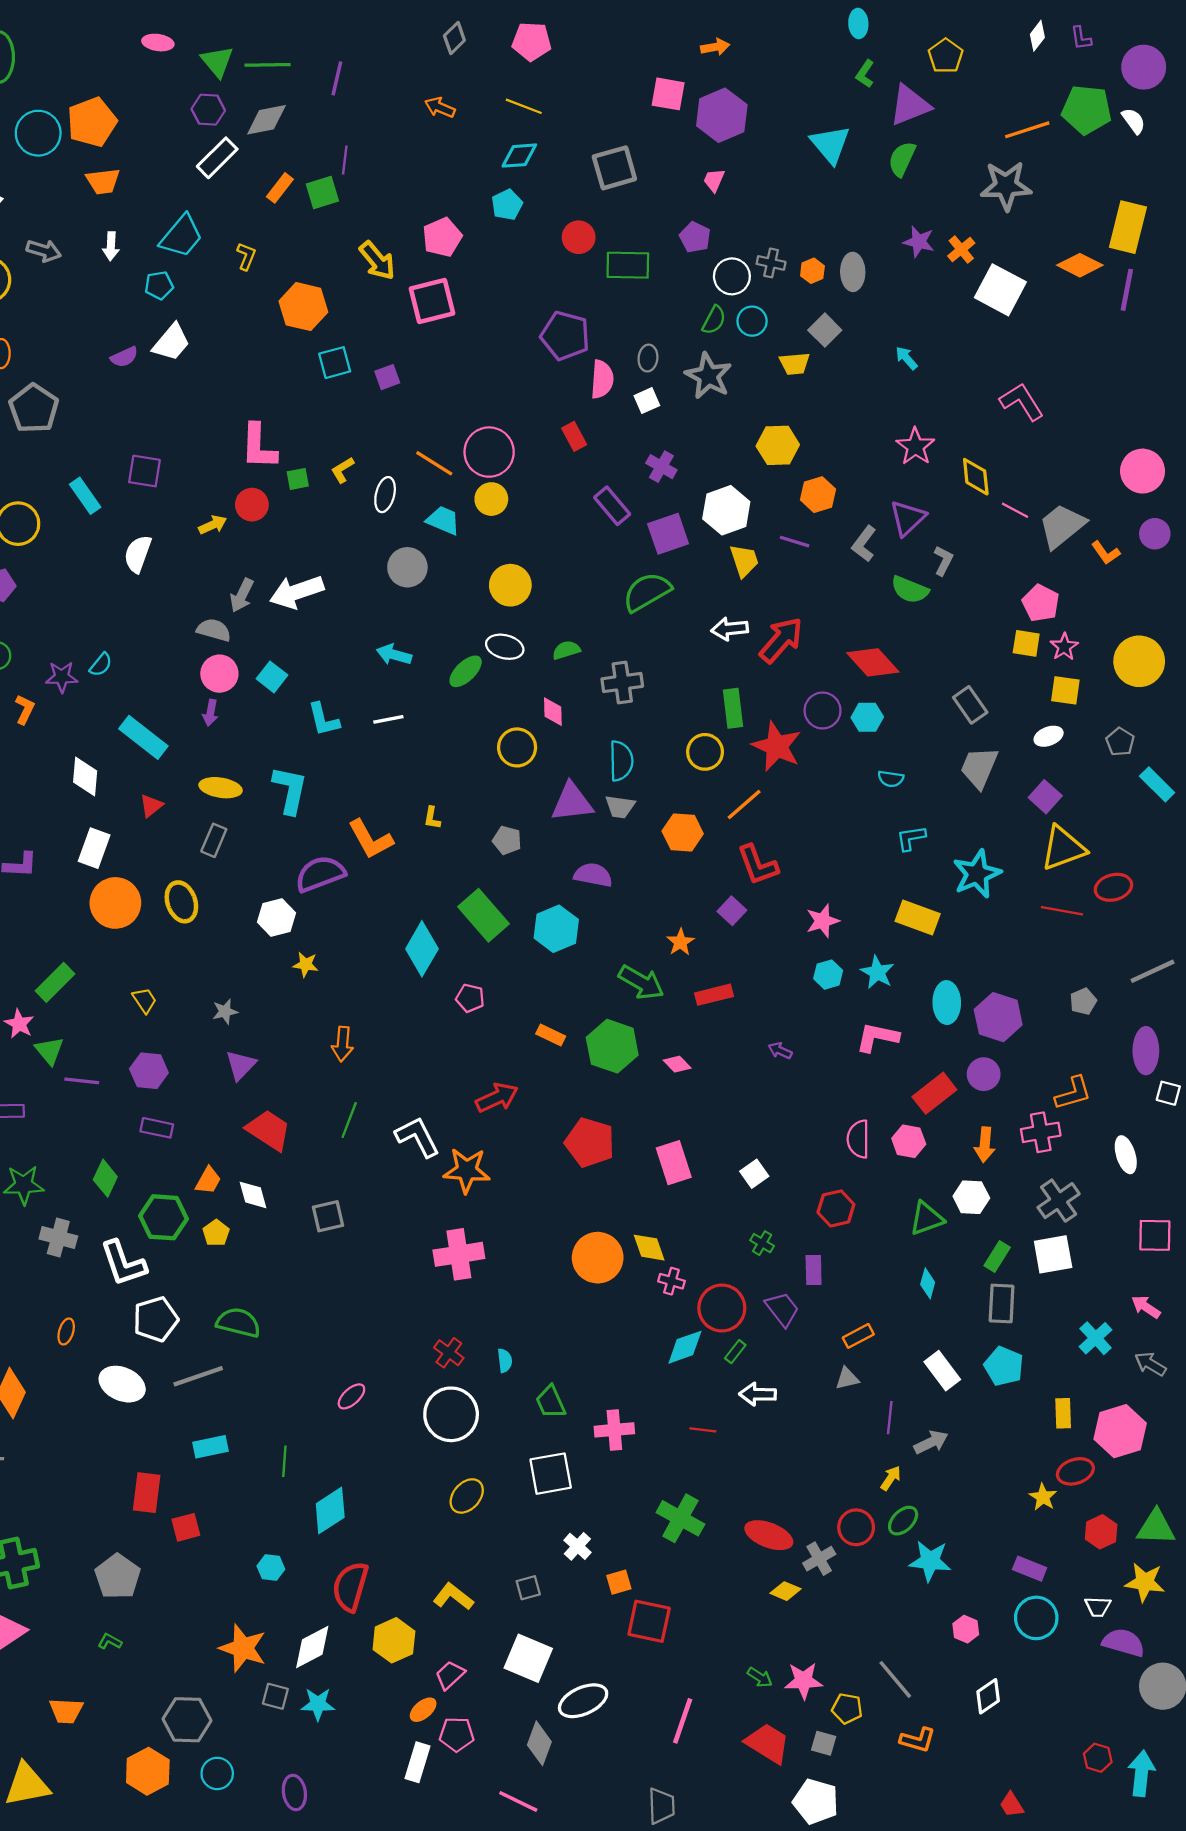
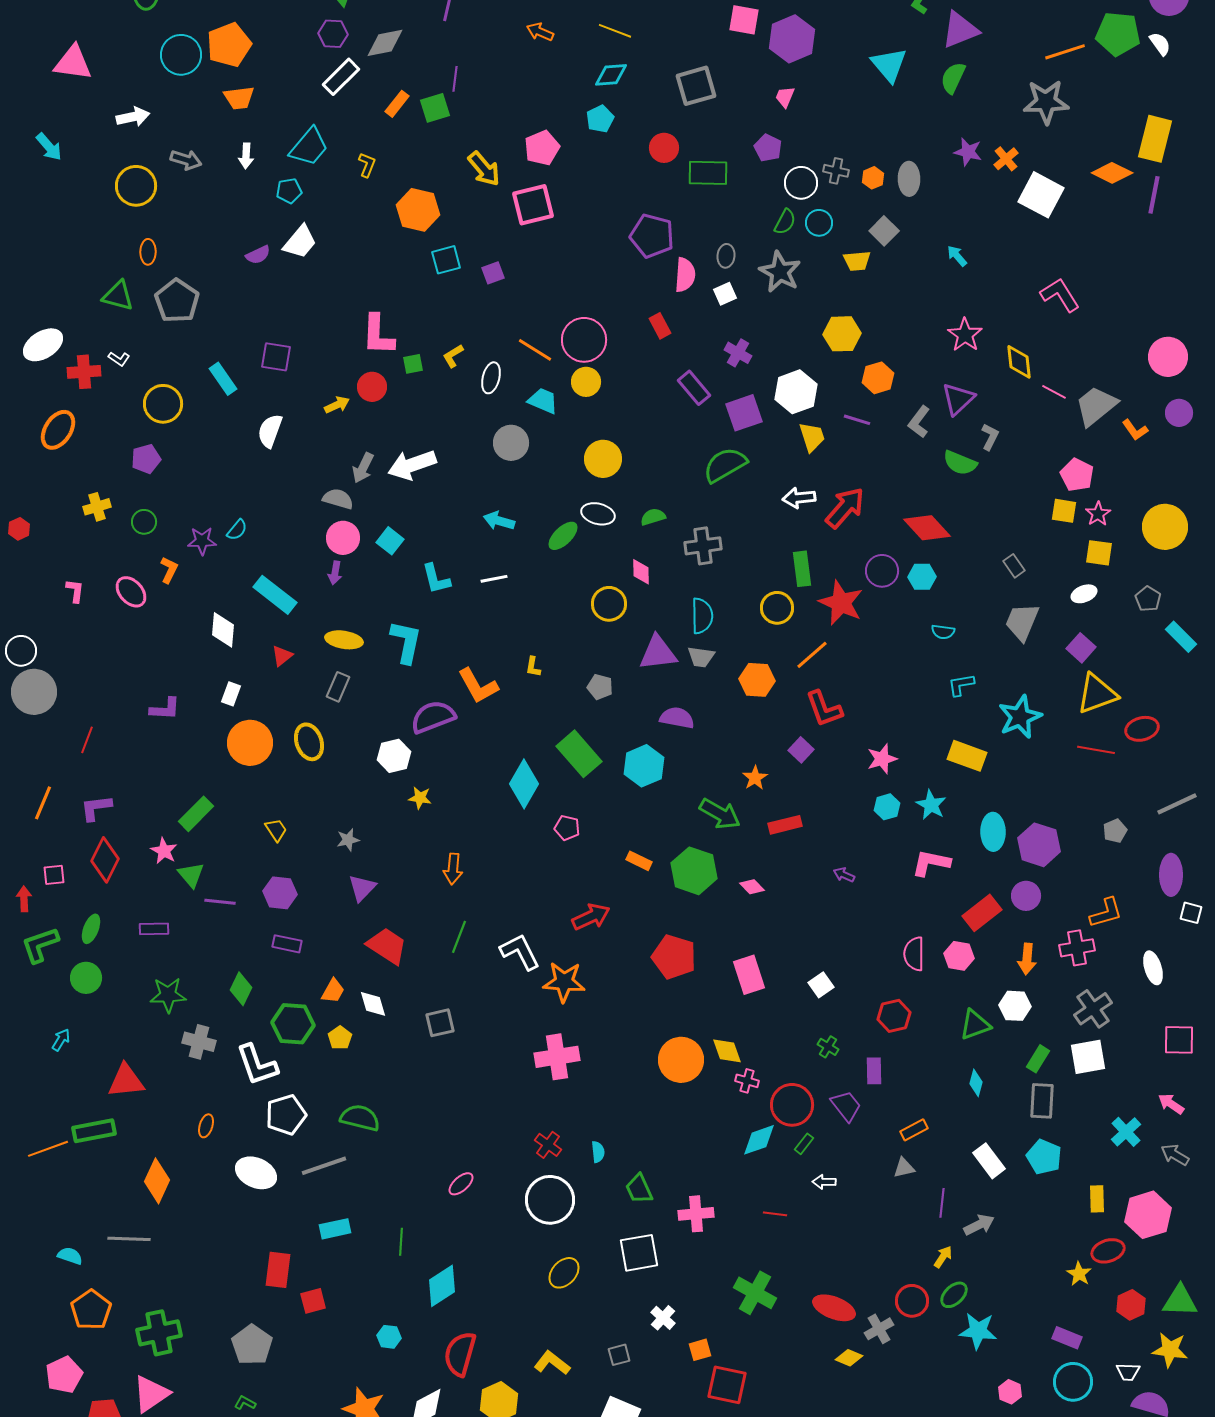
gray rectangle: (970, 705) -> (1014, 566), size x0.7
white rectangle: (94, 848) -> (231, 694), size x0.7
white arrow: (758, 1394) -> (824, 1182), size x0.7

